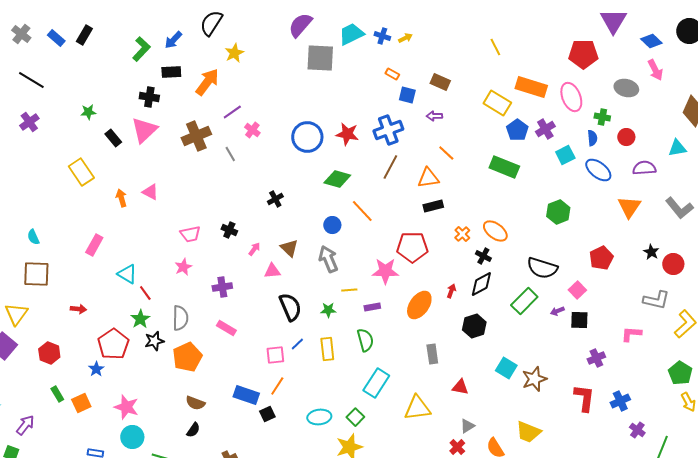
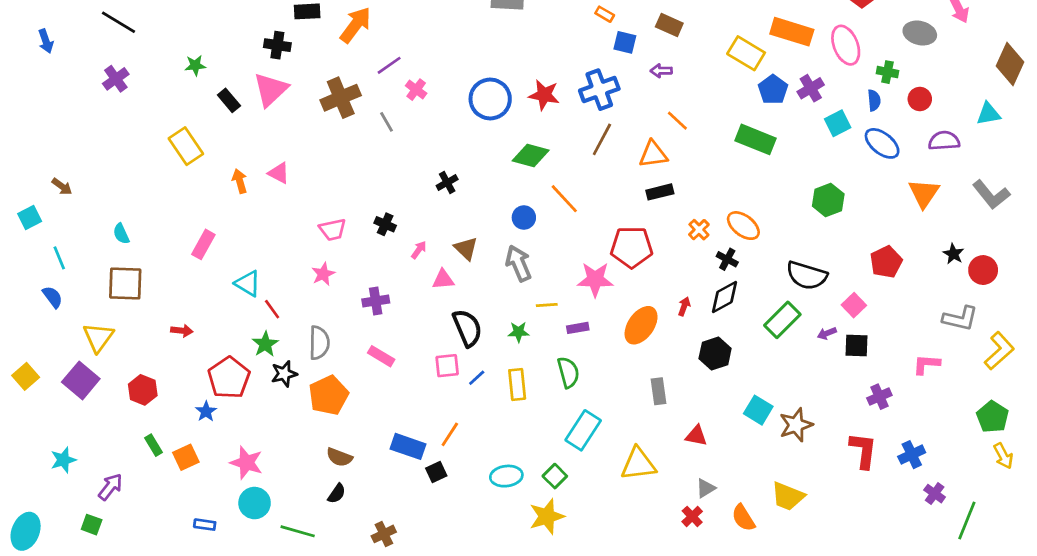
pink square: (275, 355) -> (447, 366), moved

